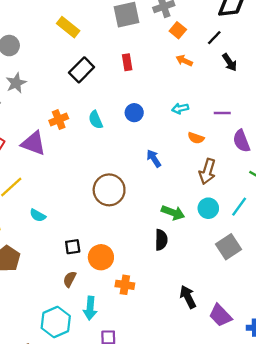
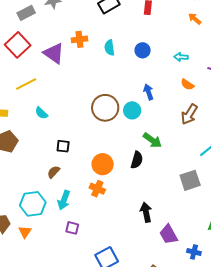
cyan circle: (208, 208) -> (132, 110), moved
orange circle: (101, 257) -> (103, 164), moved

